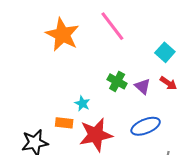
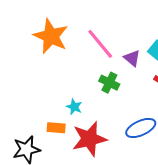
pink line: (112, 26) -> (100, 44), moved
purple triangle: (143, 86) -> (132, 58), moved

